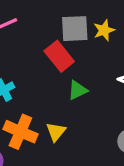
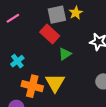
yellow triangle: (56, 132) -> (55, 83), size x1.5

